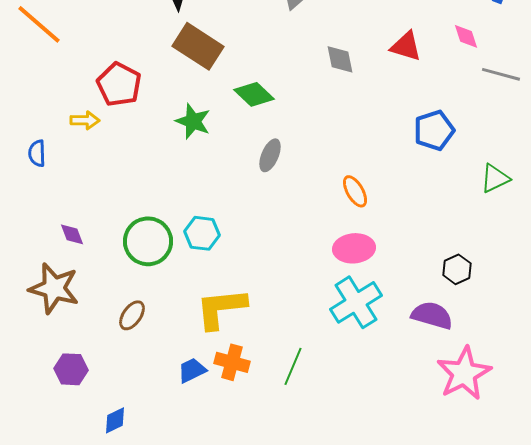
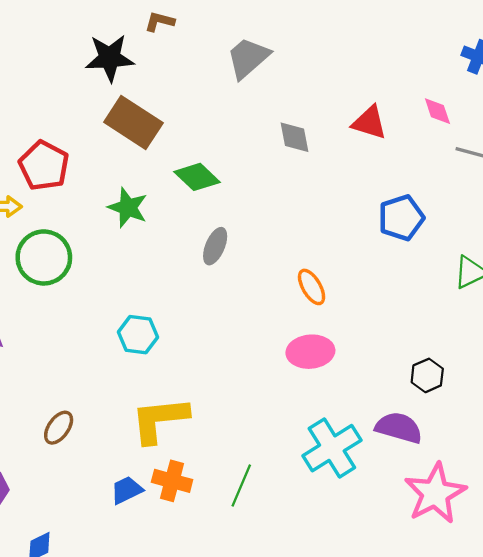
green circle: (148, 241) -> (44, 257), moved
cyan cross: (356, 302) -> (332, 448), moved

